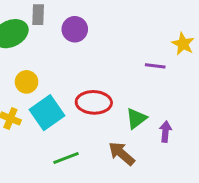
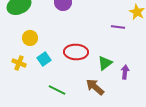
cyan square: (47, 113) -> (44, 59), size x0.6
green line: (66, 158) -> (57, 90), turned 48

